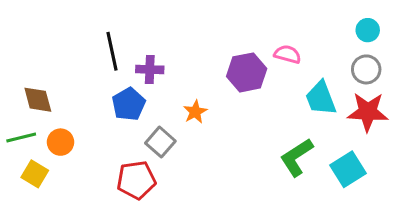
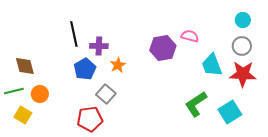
orange star: (195, 112) -> (118, 65), moved

